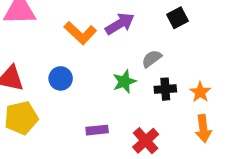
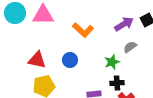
purple arrow: (120, 24) -> (124, 24), moved
black cross: (165, 89) -> (117, 83), moved

